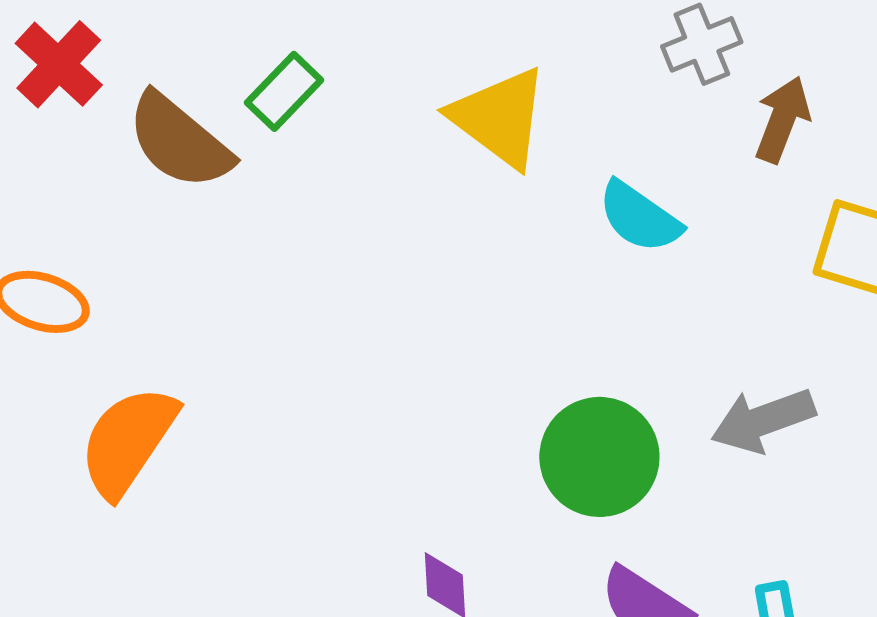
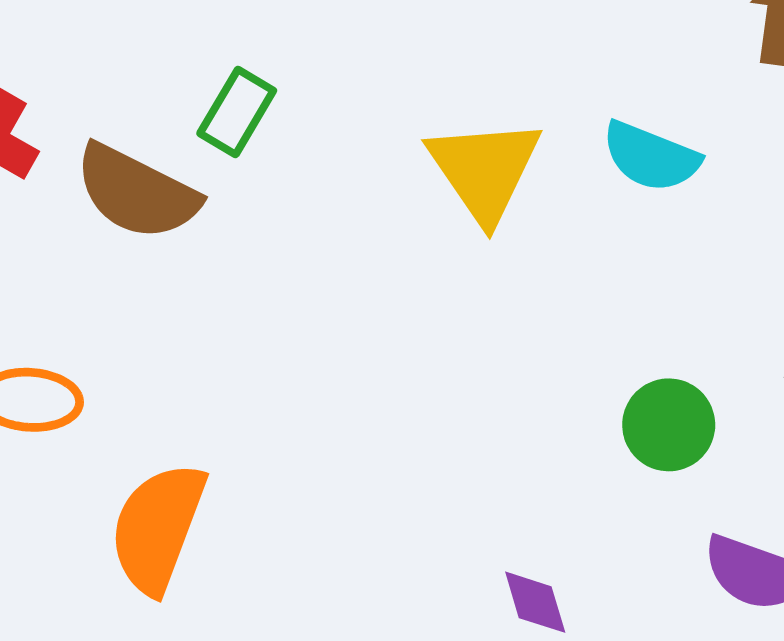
yellow triangle: (499, 117) -> (484, 170), moved, turned 32
green circle: (599, 457) -> (669, 425), size x0.7

